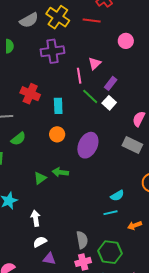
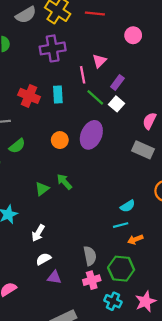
cyan rectangle: (58, 106) -> (58, 95), moved
purple ellipse: (88, 145) -> (91, 135), moved
green arrow: (60, 172) -> (64, 182), turned 42
white arrow: (36, 218) -> (38, 233), turned -140
orange arrow: (135, 225) -> (135, 239), moved

